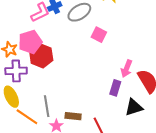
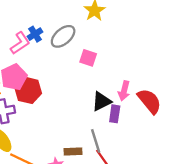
gray line: (47, 106) -> (96, 141), moved
black triangle: (134, 107) -> (101, 101), moved

